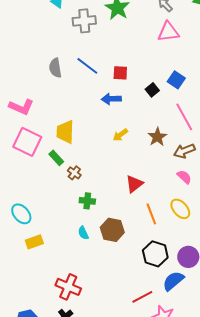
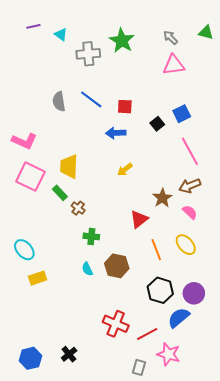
blue square: (176, 80) -> (182, 114), turned 30
brown star: (157, 137) -> (162, 198), moved
red cross: (68, 287) -> (116, 324), moved

